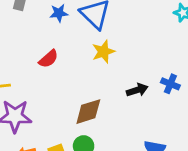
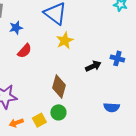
blue star: (59, 13) -> (16, 28), moved
brown diamond: (88, 112) -> (59, 86), turned -50

